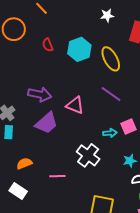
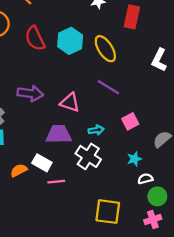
red semicircle: (48, 45) -> (35, 38), size x1.6
purple trapezoid: (46, 123) -> (59, 134), moved, turned -135
cyan arrow: (110, 133) -> (96, 130), moved
white rectangle: (18, 191) -> (42, 163), moved

